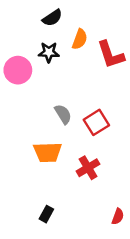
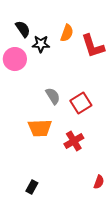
black semicircle: (52, 18) -> (23, 29), moved, turned -90
black rectangle: (46, 214) -> (32, 187), moved

